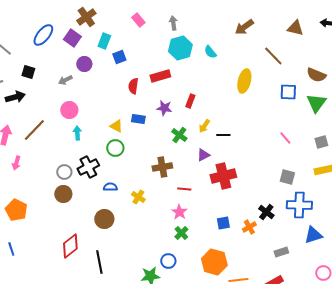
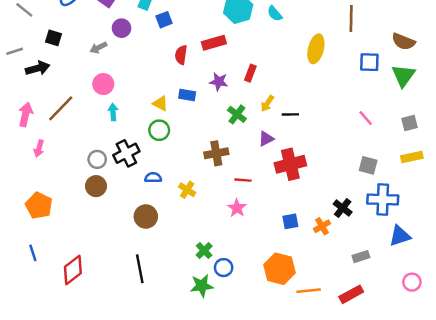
brown line: (273, 56) -> (351, 18), turned 45
green cross: (181, 233) -> (204, 251), moved
red diamond: (70, 246) -> (73, 270), moved

